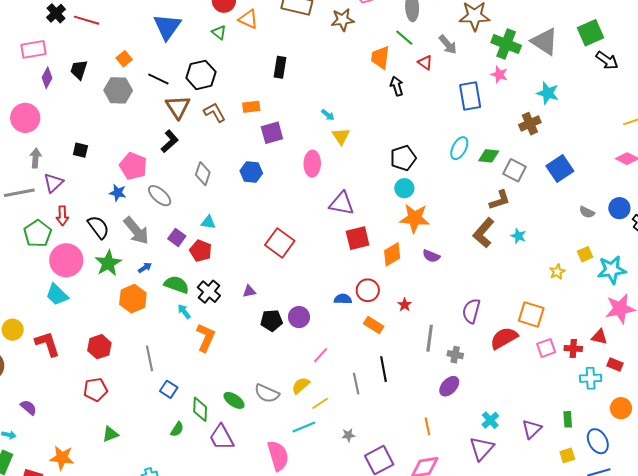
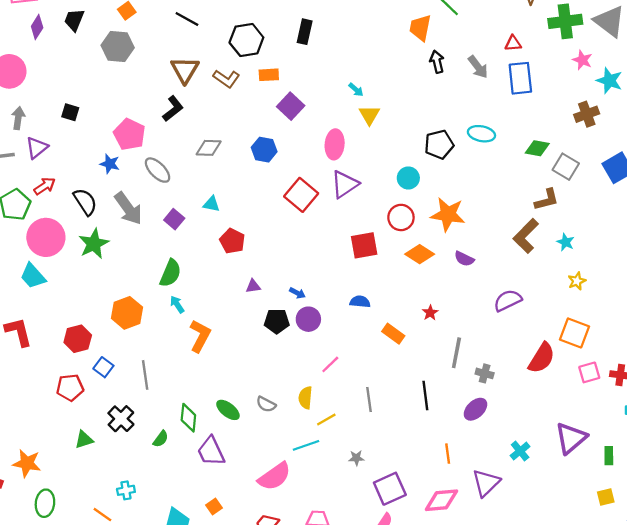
green cross: (506, 44) -> (565, 21), turned -32
gray arrow: (448, 45) -> (478, 67), moved
red triangle: (425, 63) -> (513, 43), moved, turned -42
black hexagon: (201, 75) -> (246, 40), moved
pink star: (499, 75) -> (582, 60), moved
black line: (158, 79) -> (187, 19), moved
brown L-shape: (215, 112) -> (226, 79), turned 150
purple square: (272, 133) -> (291, 106), turned -35
cyan ellipse: (459, 148) -> (481, 134), moved, turned 70
gray diamond: (203, 174) -> (209, 148), turned 70
cyan circle: (404, 188) -> (408, 178), moved
purple triangle: (342, 203) -> (345, 184), moved, turned -48
red arrow: (62, 216) -> (45, 186), turned -126
red square: (358, 238) -> (364, 245), moved
red square: (280, 243) -> (301, 195), moved
red pentagon: (201, 251) -> (232, 241), moved
orange diamond: (392, 254) -> (420, 254), turned 60
blue arrow: (145, 268) -> (297, 293), moved, turned 56
yellow star: (557, 272) -> (577, 281), moved
green semicircle: (176, 285) -> (170, 273), turned 90
red circle: (368, 290) -> (401, 217), moved
black cross: (209, 292) -> (121, 419), moved
orange hexagon: (133, 299) -> (127, 313), moved
purple semicircle: (471, 311) -> (508, 300), moved, turned 45
red semicircle: (504, 338) -> (542, 358), turned 148
gray line: (150, 358) -> (145, 375), moved
black line: (384, 369) -> (425, 396), moved
yellow semicircle: (301, 385) -> (305, 398), turned -48
blue square: (169, 389) -> (103, 367), moved
gray semicircle: (267, 393) -> (266, 404), size x0.7
purple triangle: (532, 429) -> (571, 438), moved, size x1.4
purple triangle: (482, 448) -> (486, 483), moved
pink semicircle: (278, 456) -> (274, 476), turned 68

